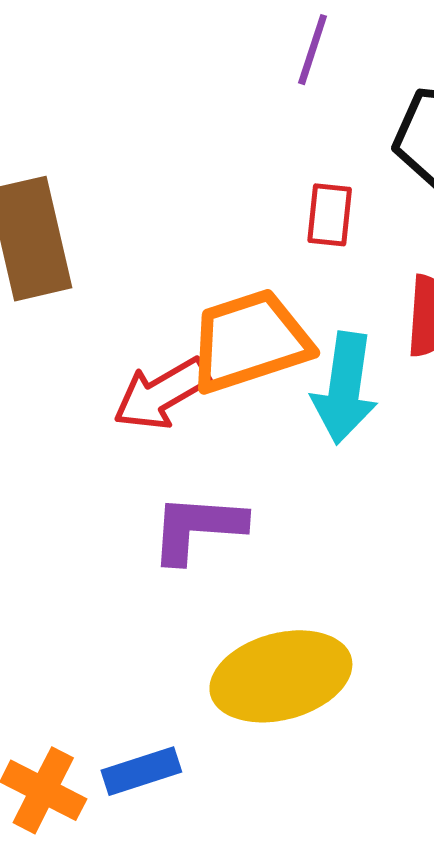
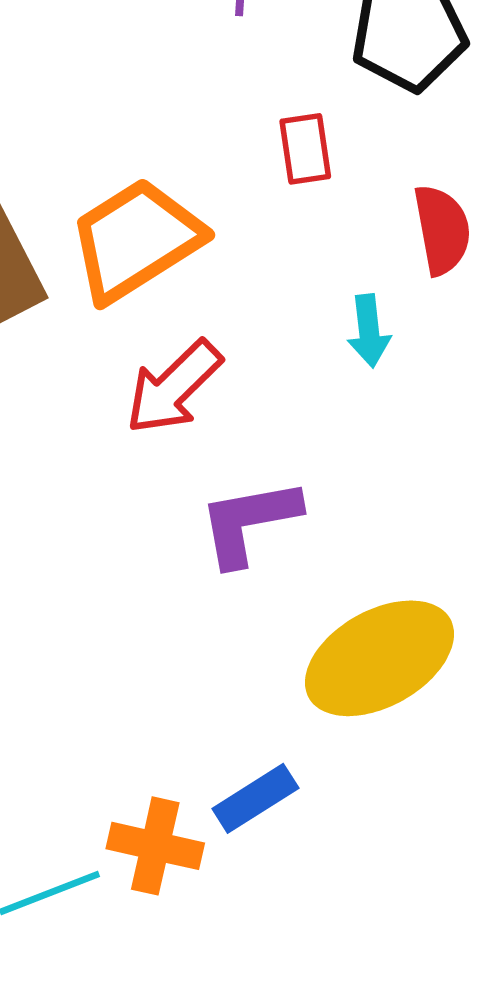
orange trapezoid: (250, 341) -> (136, 240), moved
cyan arrow: (345, 388) -> (369, 331), size x0.6

